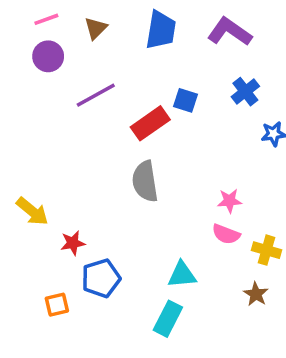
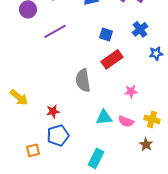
red rectangle: (150, 123) -> (112, 59), moved
pink semicircle: (226, 234) -> (126, 121), moved
red star: (73, 243) -> (53, 111), moved
cyan triangle: (182, 275) -> (104, 117), moved

